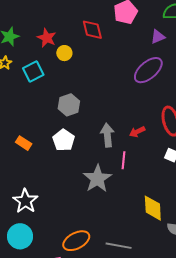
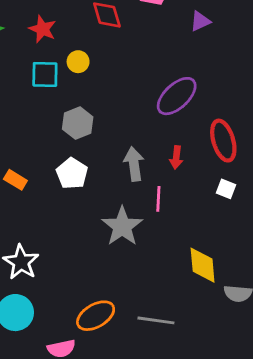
yellow circle: (64, 53) -> (78, 62), moved
purple ellipse: (148, 70) -> (177, 96), moved
cyan square: (33, 72) -> (45, 75), moved, turned 30
red arrow: (137, 132) -> (176, 157), turned -56

